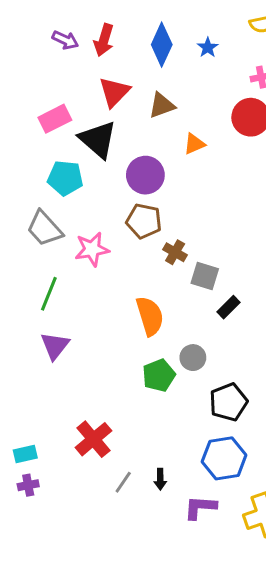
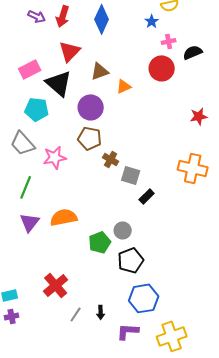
blue star: (208, 47) -> (152, 21), moved
brown triangle: (162, 105) -> (100, 71), moved
orange semicircle: (150, 316) -> (64, 217), moved, turned -84
black pentagon: (228, 402) -> (131, 260), moved

